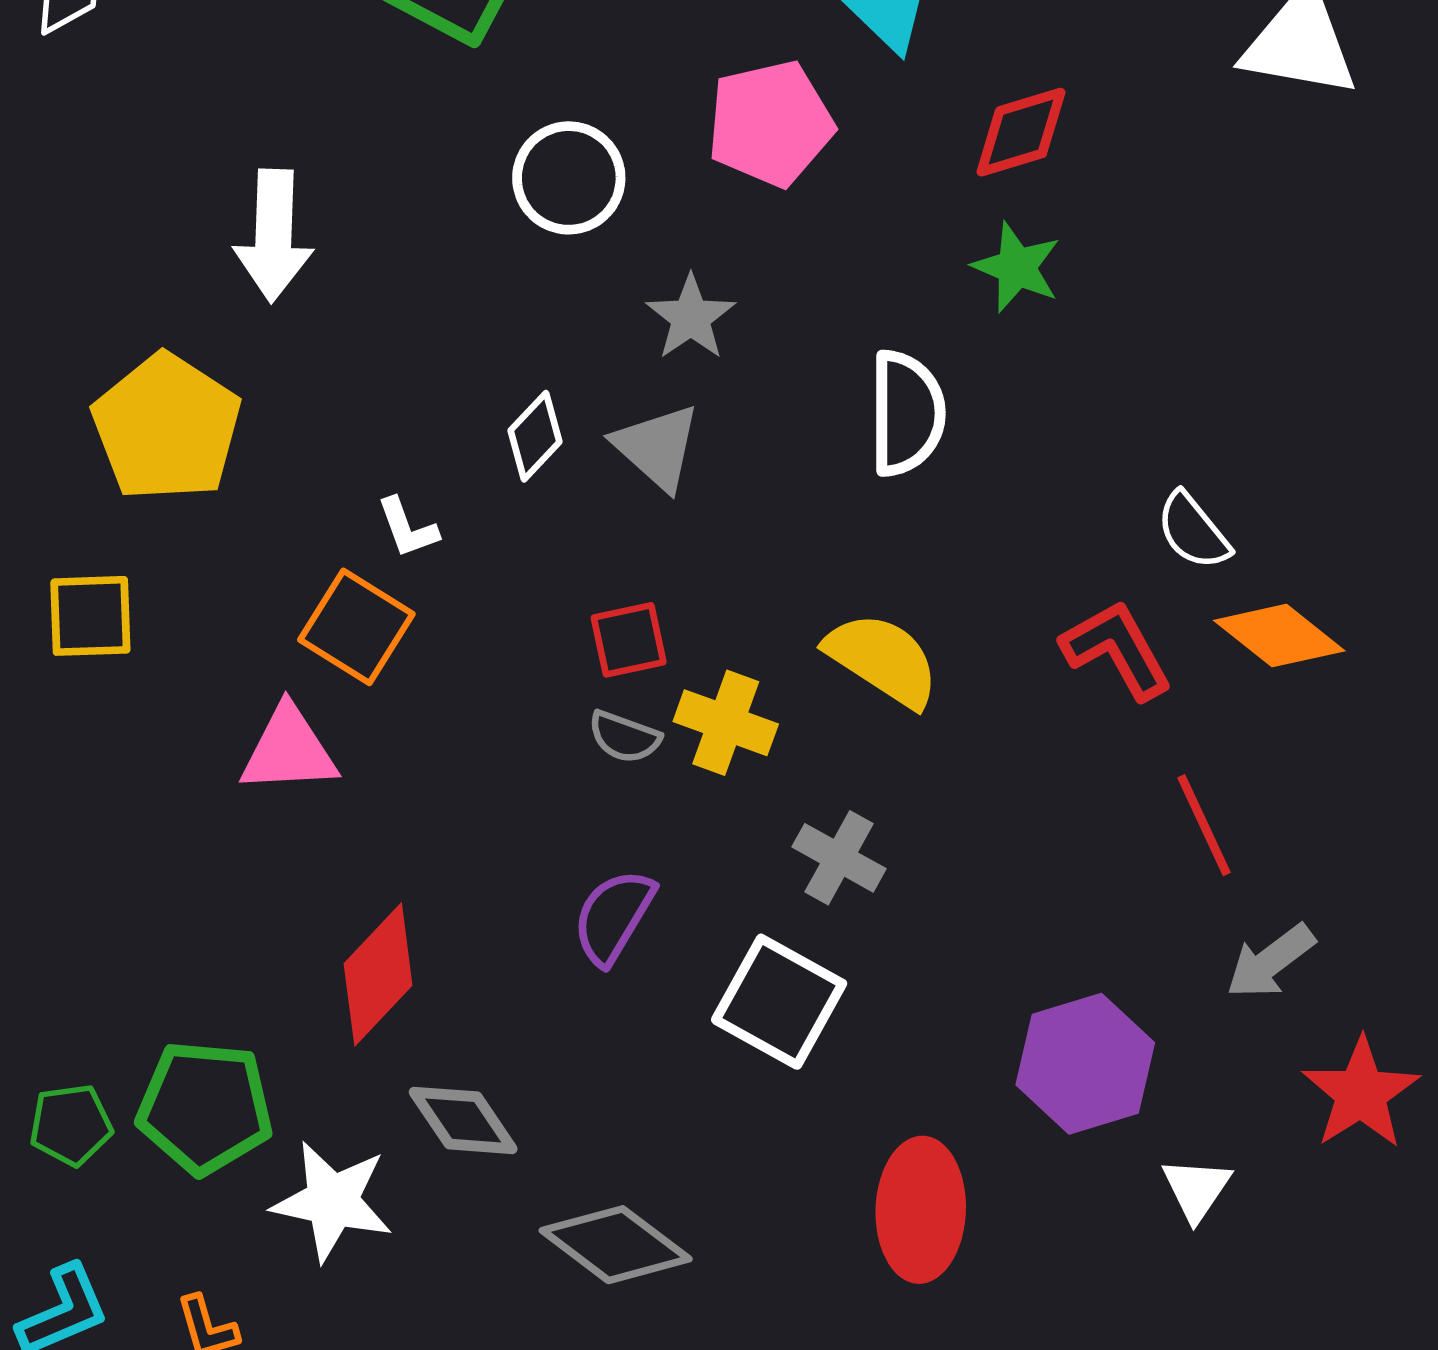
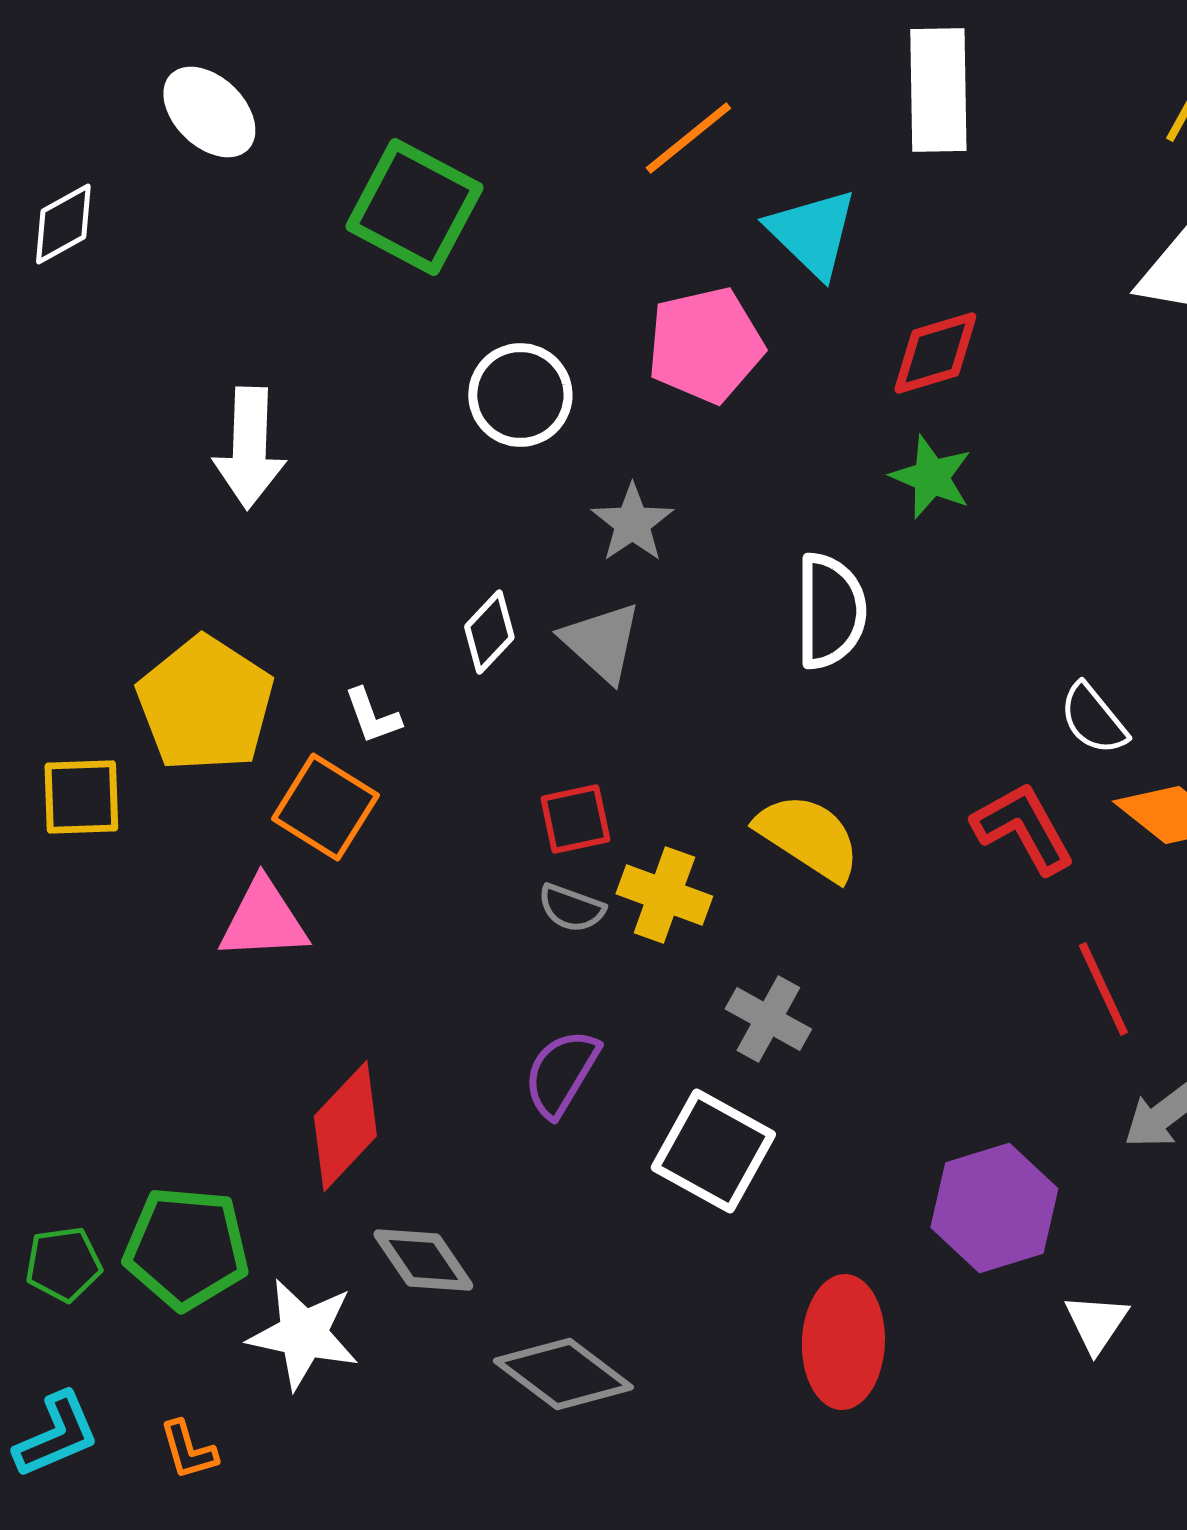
yellow pentagon: (167, 427) -> (205, 704), moved

